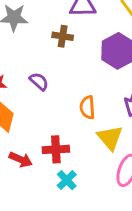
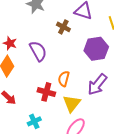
purple semicircle: (39, 81) -> (38, 51), size x1.5
red cross: (56, 149) -> (46, 92), moved

